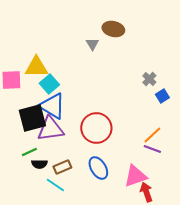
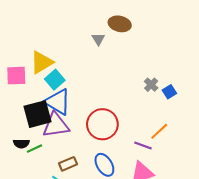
yellow triangle: (36, 67) -> (42, 62), turned -30
gray cross: (149, 79) -> (151, 85), moved
purple line: (152, 149) -> (143, 146), moved
black semicircle: (39, 164) -> (21, 144), moved

